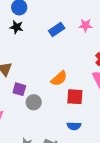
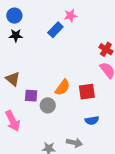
pink star: (86, 25) -> (71, 16), moved
orange semicircle: (59, 78) -> (63, 87), moved

